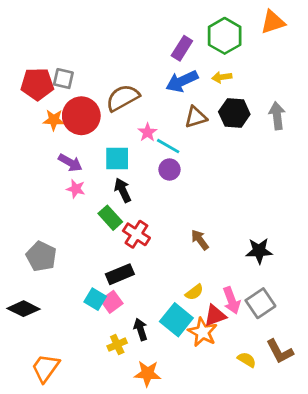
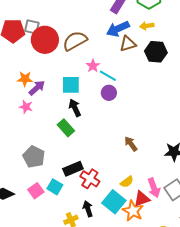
red circle: (81, 116) -> (45, 40), moved
brown triangle: (196, 117) -> (128, 44), moved
orange star: (54, 120) -> (25, 79), moved
purple arrow: (70, 163) -> (37, 88), turned -72
pink star: (76, 189) -> (26, 107), moved
red cross: (136, 234) -> (90, 179), moved
gray pentagon: (41, 256) -> (34, 157), moved
pink square: (112, 302) -> (36, 191), moved

